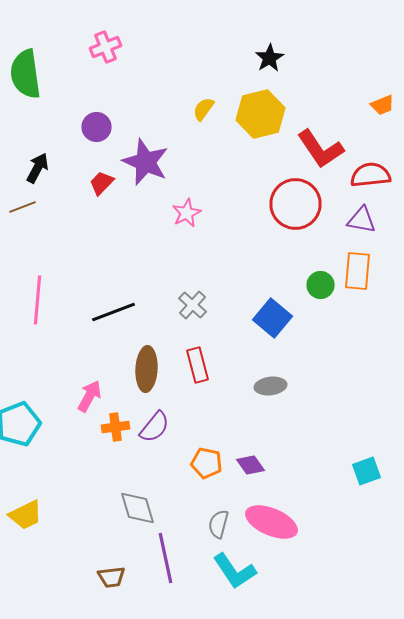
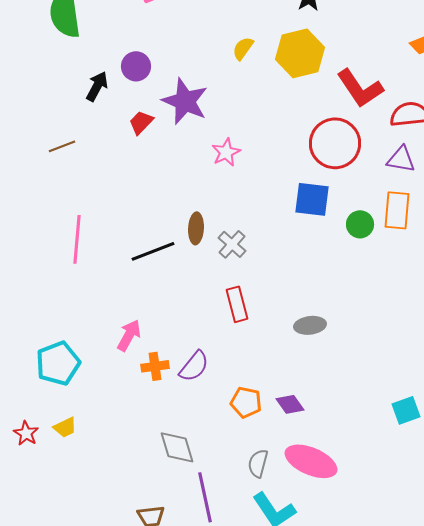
black arrow: (38, 168) -> (97, 86), moved
blue square: (272, 318) -> (312, 199), moved, turned -33
brown ellipse: (146, 369) -> (196, 228), moved, size x0.7
yellow trapezoid: (26, 515) -> (65, 427), moved, size x0.7

